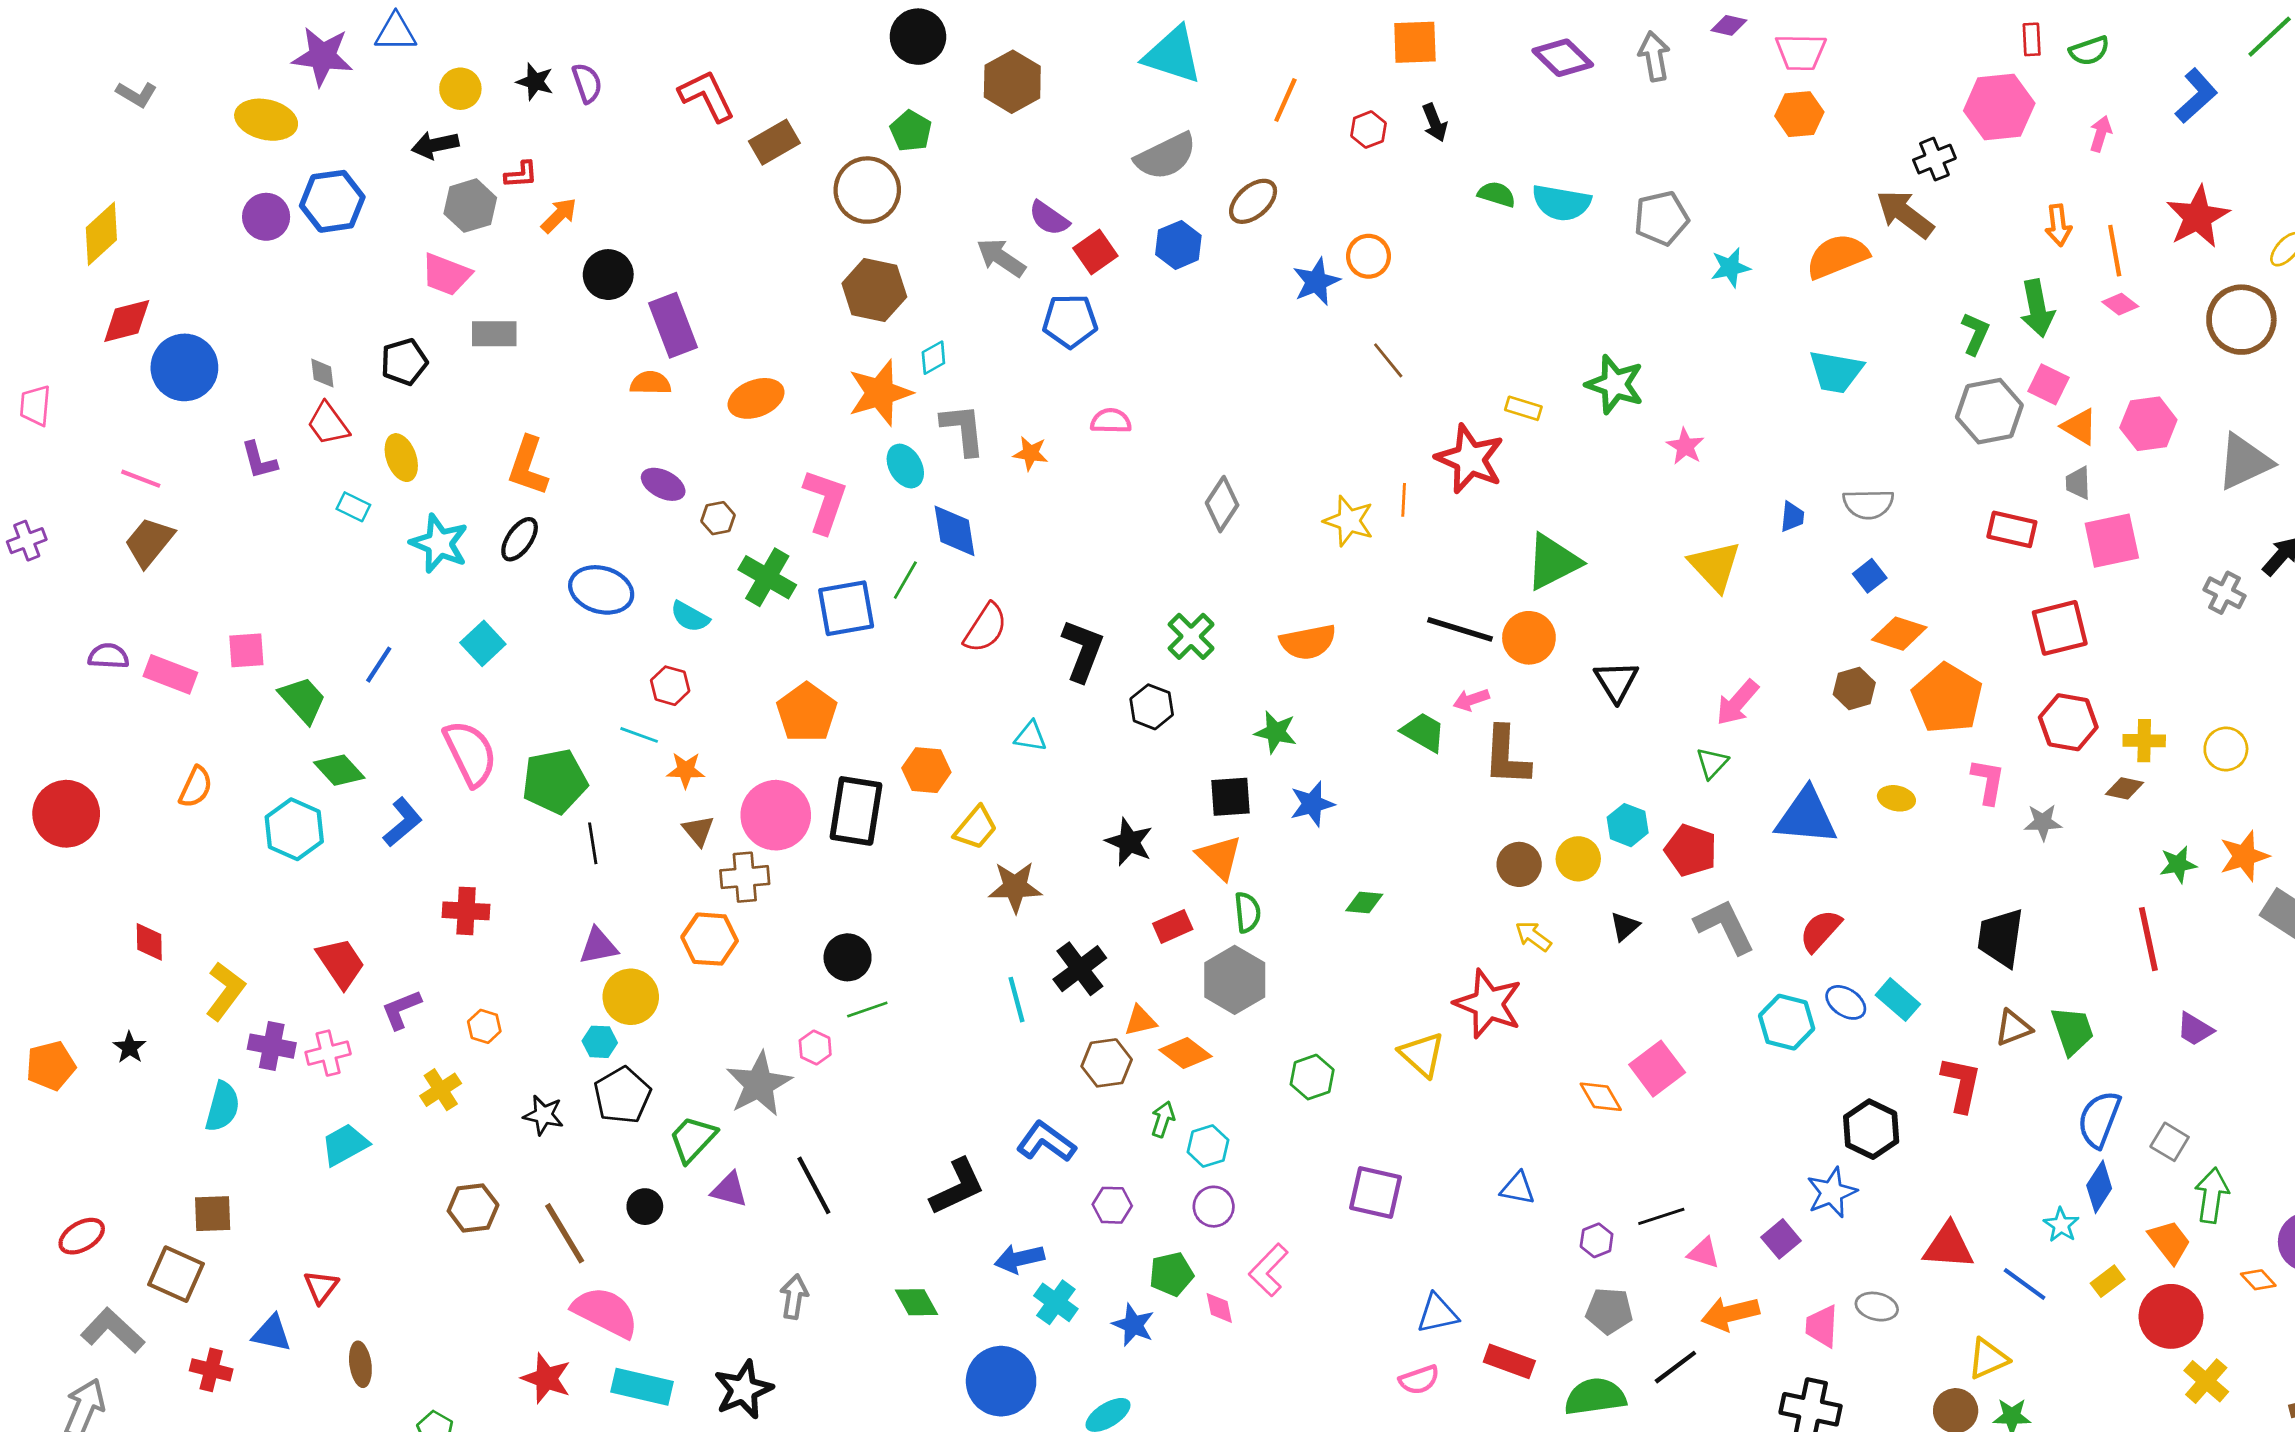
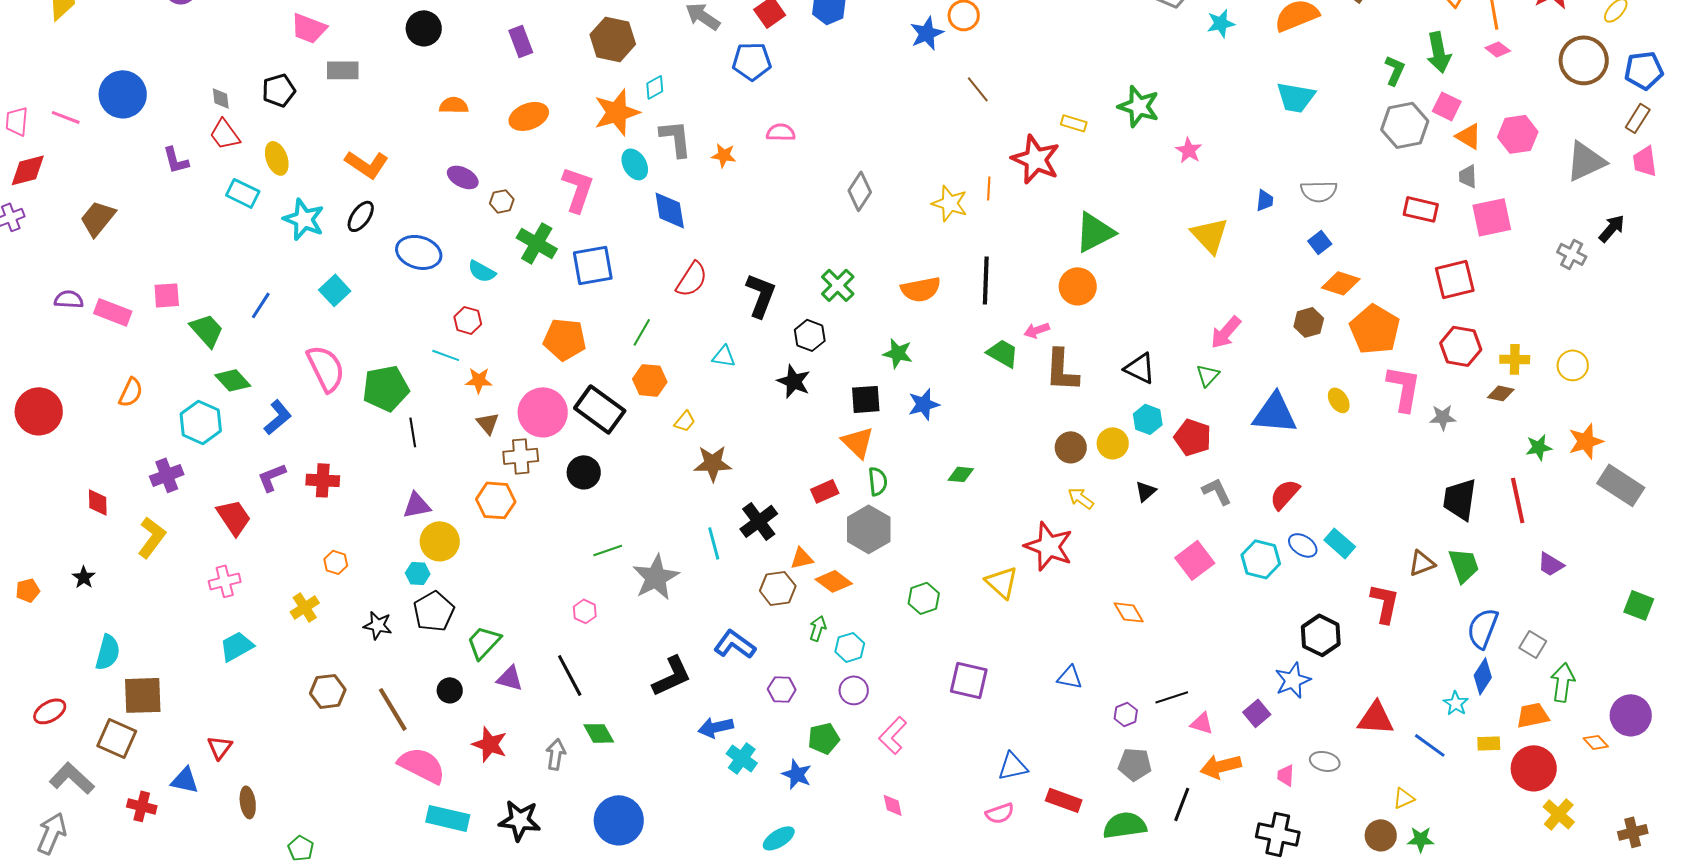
red diamond: (127, 321) -> (28, 170), moved
purple rectangle: (673, 325) -> (521, 41), moved, size x0.7
orange L-shape: (528, 466) -> (367, 164), turned -75
pink line: (141, 479) -> (66, 117), moved
cyan rectangle: (353, 507) -> (243, 193), size x1.4
green line: (905, 580) -> (642, 332), moved
black line: (1460, 629) -> (986, 280), moved, turned 75
black triangle: (1616, 681) -> (1140, 368), moved, turned -32
orange pentagon: (807, 712) -> (565, 339), turned -30
pink L-shape: (1988, 781) -> (1404, 388), size x1.4
yellow ellipse: (1896, 798) -> (1339, 400), turned 45
black rectangle: (856, 811) -> (600, 409), turned -63
yellow trapezoid: (976, 828) -> (685, 421), size x0.7
black star: (1129, 842) -> (794, 381), moved
gray L-shape: (1725, 926) -> (1217, 491), size x0.7
black trapezoid: (2001, 938) -> (1460, 499), moved
black circle: (848, 957) -> (584, 472), moved
purple L-shape: (401, 1009) -> (272, 477), moved
purple cross: (272, 1046) -> (167, 475), moved, turned -32
pink hexagon: (815, 1047) -> (585, 611), moved
orange pentagon: (51, 1066) -> (28, 590), size x0.7
pink square: (1657, 1069) -> (1195, 560), moved
gray star: (759, 1084) -> (656, 577), moved
cyan semicircle: (222, 1107) -> (108, 652), moved
brown square: (213, 1214) -> (143, 695), size x1.4
orange trapezoid: (2170, 1242) -> (1533, 715), turned -64
yellow rectangle: (2108, 1281) -> (1489, 743), turned 35
green diamond: (917, 1302) -> (599, 733), moved
pink diamond: (1219, 1308) -> (893, 805), moved
pink trapezoid: (1822, 1326) -> (1286, 775), size x0.7
yellow triangle: (1988, 1359) -> (1404, 798), size x0.7
black line: (1675, 1367) -> (1182, 804), turned -32
red star: (546, 1378) -> (490, 744), moved
blue circle: (1001, 1381) -> (619, 820), moved
black star: (743, 1390) -> (520, 820), turned 30

